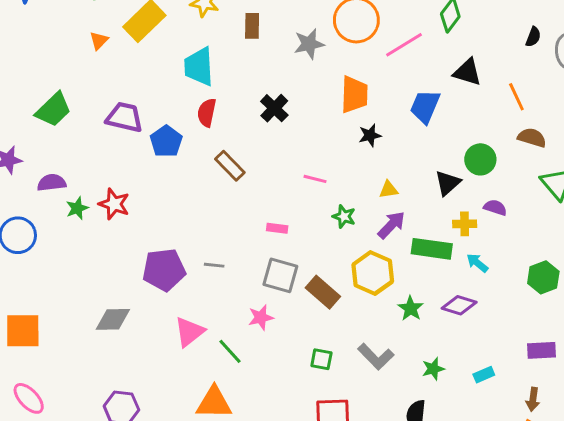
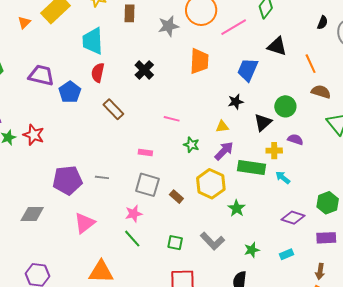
black star: (370, 135) -> (236, 102), moved
green hexagon: (543, 277) -> (328, 203), moved
brown rectangle: (323, 292) -> (176, 197), size x0.6
purple diamond: (459, 305) -> (293, 218), moved
green line: (230, 351) -> (132, 239), moved

